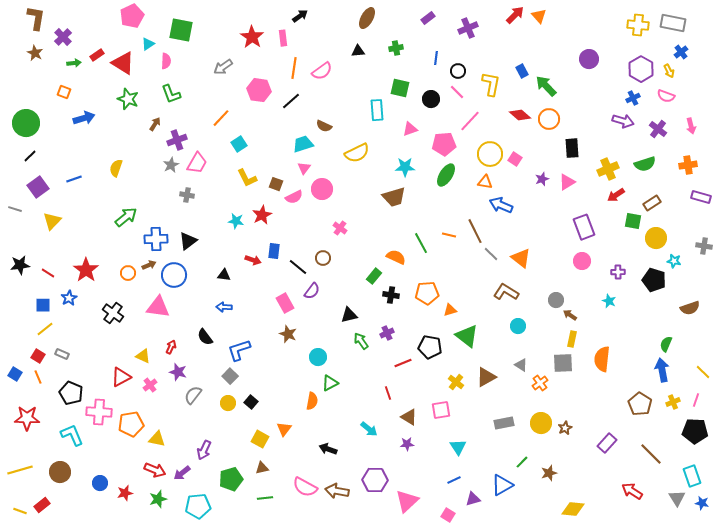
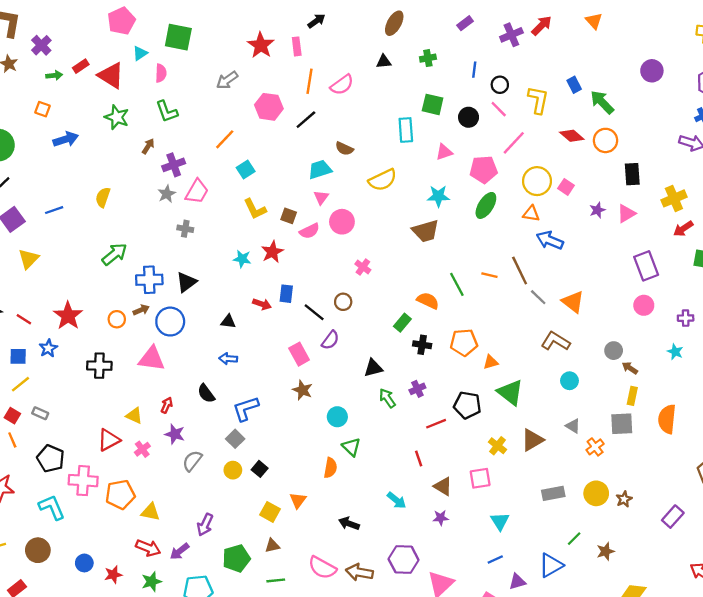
red arrow: (515, 15) -> (542, 26), moved
black cross: (113, 313) -> (99, 366), turned -35
green triangle: (330, 383) -> (351, 447), turned -48

